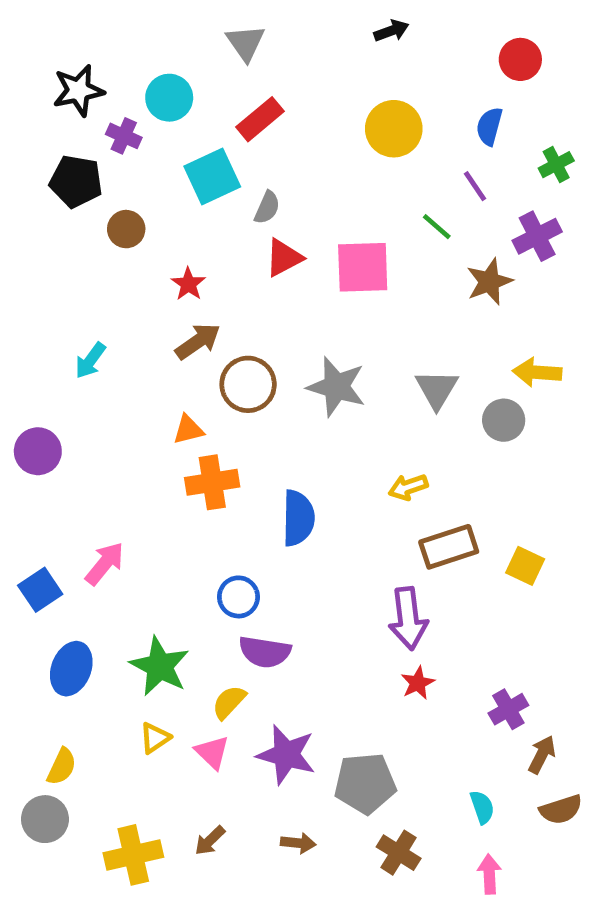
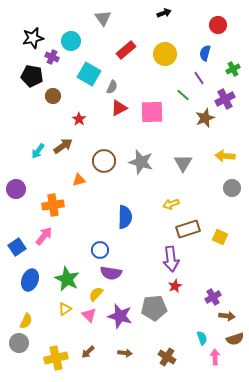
red rectangle: (260, 119) -> (126, 50), moved
cyan square: (212, 176) -> (89, 74), turned -35
brown arrow: (198, 341) -> (63, 146), moved
gray circle: (504, 420) -> (232, 188), moved
orange cross: (212, 482) -> (53, 205), moved
brown arrow: (542, 755) -> (227, 316), turned 70
gray pentagon: (365, 783) -> (154, 308), moved
pink arrow: (489, 874) -> (215, 357), moved

